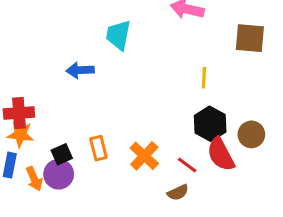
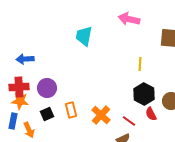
blue arrow: (80, 70) -> (25, 59), moved
red semicircle: (221, 154) -> (151, 114), size x0.6
purple circle: (59, 174) -> (47, 88), moved

